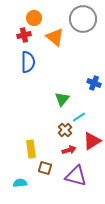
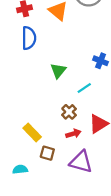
green triangle: (62, 99) -> (58, 71), moved
cyan line: (79, 117) -> (84, 88), moved
yellow rectangle: (31, 149) -> (32, 133), turned -36

